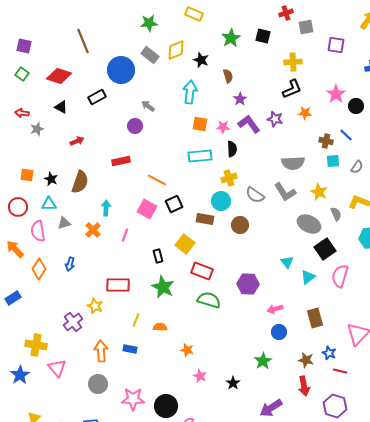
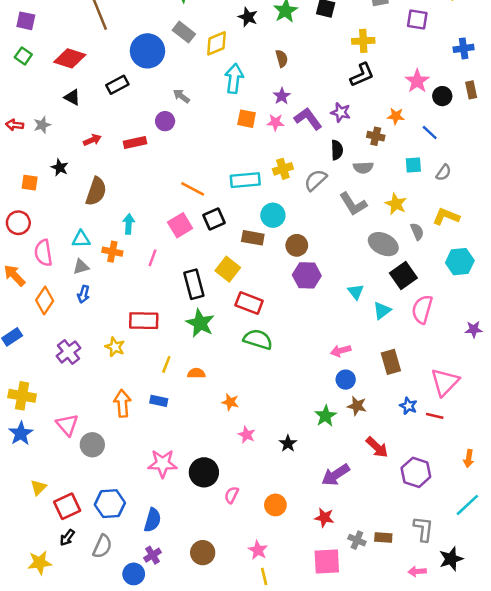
yellow diamond: (176, 50) -> (216, 43), moved
black star: (201, 60) -> (248, 17), moved
purple star: (240, 99) -> (282, 96), moved
red arrow: (22, 113) -> (15, 125), moved
orange star: (305, 113) -> (396, 116), moved
brown cross: (326, 141) -> (376, 136), moved
black semicircle: (232, 149) -> (337, 150), moved
cyan rectangle: (200, 156) -> (245, 180), moved
red rectangle: (121, 161) -> (135, 142), moved
gray semicircle: (293, 163) -> (363, 168), size x0.7
yellow cross: (229, 178) -> (283, 169), moved
black star: (51, 179) -> (60, 168), moved
gray semicircle: (255, 195) -> (316, 180), moved, turned 102
cyan triangle: (49, 204) -> (81, 239), moved
pink square: (147, 209) -> (180, 225), turned 30
gray triangle: (64, 223) -> (81, 267), moved
orange cross: (93, 230) -> (112, 252), turned -35
black rectangle: (158, 256) -> (194, 284), size x1.6
purple hexagon: (248, 284) -> (307, 275), moved
purple cross: (73, 322) -> (68, 352), moved
yellow cross: (36, 345) -> (22, 396), moved
brown star: (306, 360) -> (357, 406), moved
red line: (340, 371) -> (435, 416), moved
gray circle: (98, 384) -> (92, 445), moved
red arrow: (304, 386) -> (377, 447), turned -36

